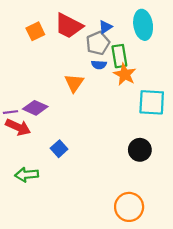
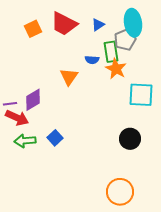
gray pentagon: (98, 43) -> (125, 40), moved
purple diamond: (35, 108) -> (33, 100), turned -55
green arrow: (27, 175) -> (25, 141), moved

